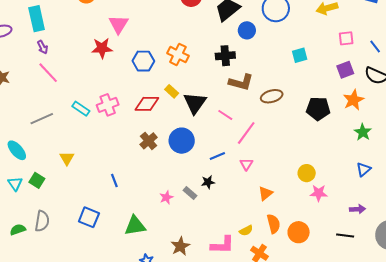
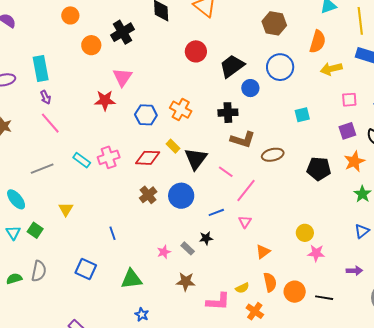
black line: (345, 236) -> (324, 298), moved
brown star: (180, 246) -> (186, 282), moved, turned 30

